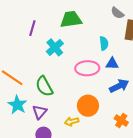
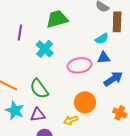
cyan semicircle: (104, 43) -> (102, 39), moved, turned 72
purple triangle: (40, 112) -> (38, 115), turned 49

